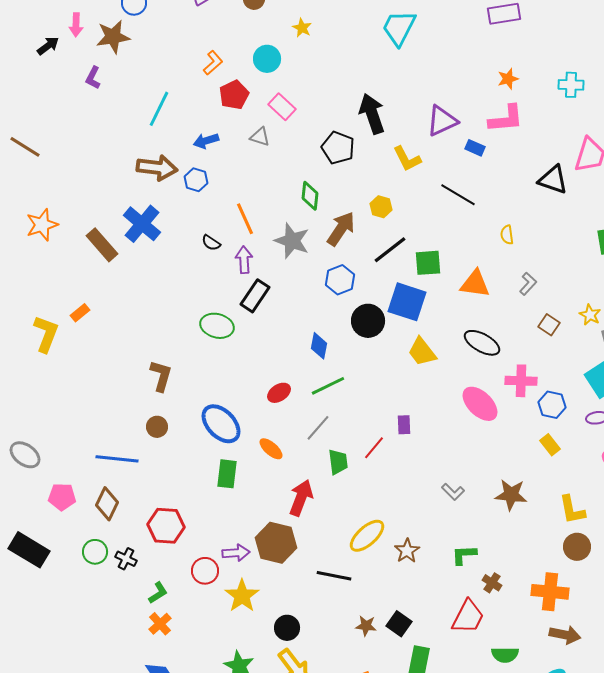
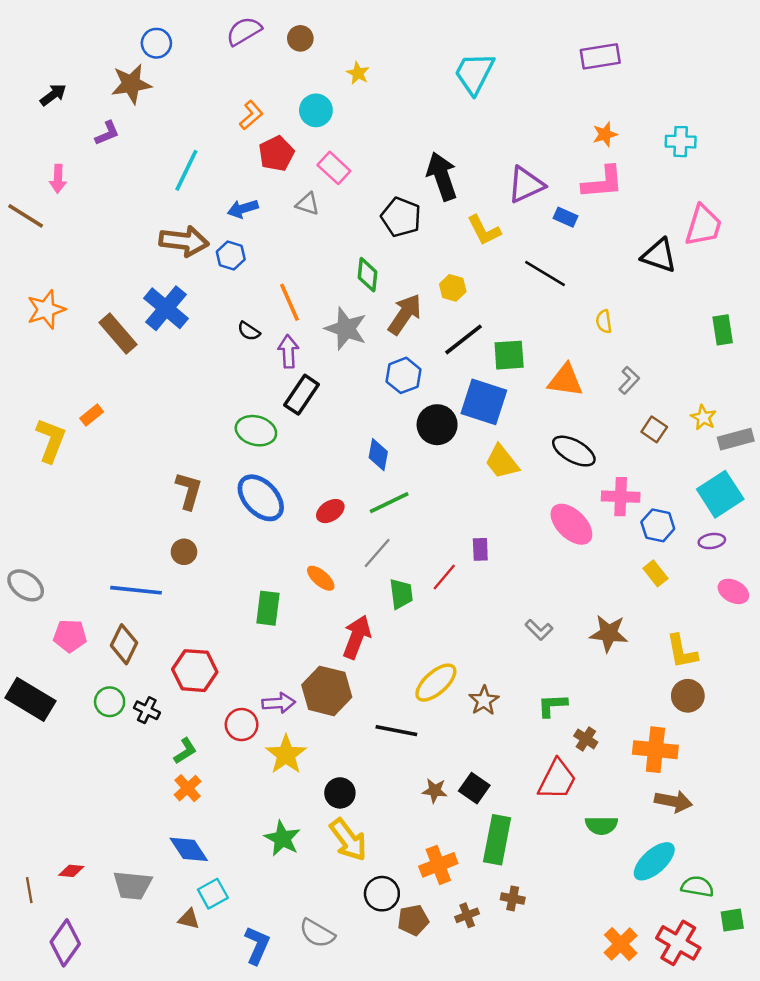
pink arrow: (76, 25) -> (58, 179), moved
purple L-shape: (93, 78) -> (107, 133), turned -140
blue ellipse: (221, 424) -> (261, 498), moved

